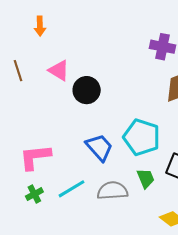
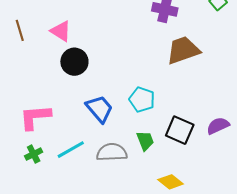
black circle: (87, 90) -> (74, 62), moved
cyan pentagon: (142, 137) -> (142, 100), size x0.7

